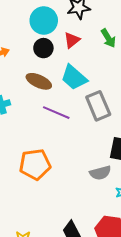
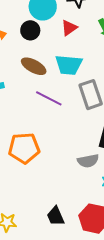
black circle: (43, 48) -> (30, 30), moved
cyan trapezoid: (74, 78) -> (69, 65), turned -40

